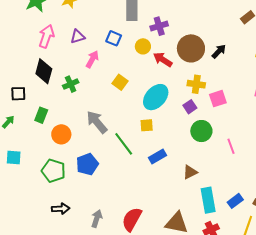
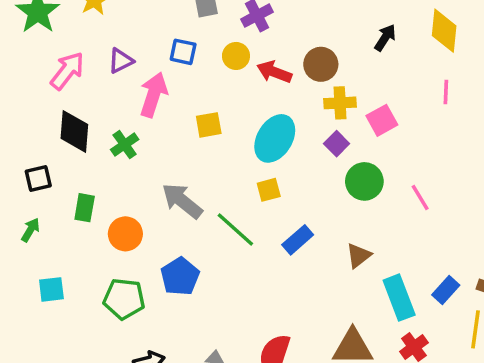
pink arrow: (46, 36) -> (67, 71), turned 30
brown circle: (191, 48) -> (321, 64), moved, size x0.7
black arrow: (219, 51) -> (385, 38), moved
pink arrow: (92, 59) -> (154, 95), size x1.4
yellow square: (120, 82) -> (209, 125), turned -35

